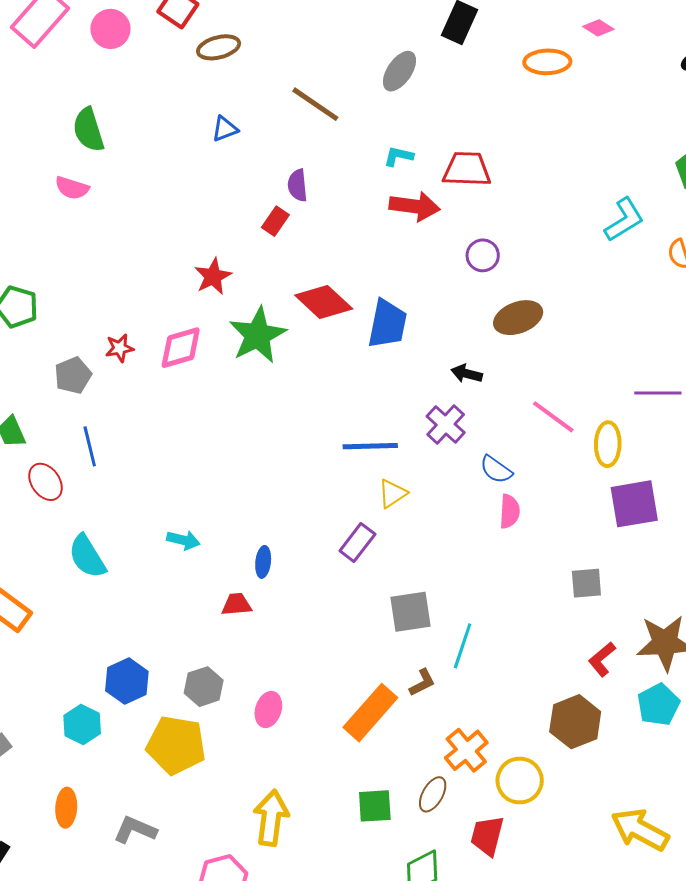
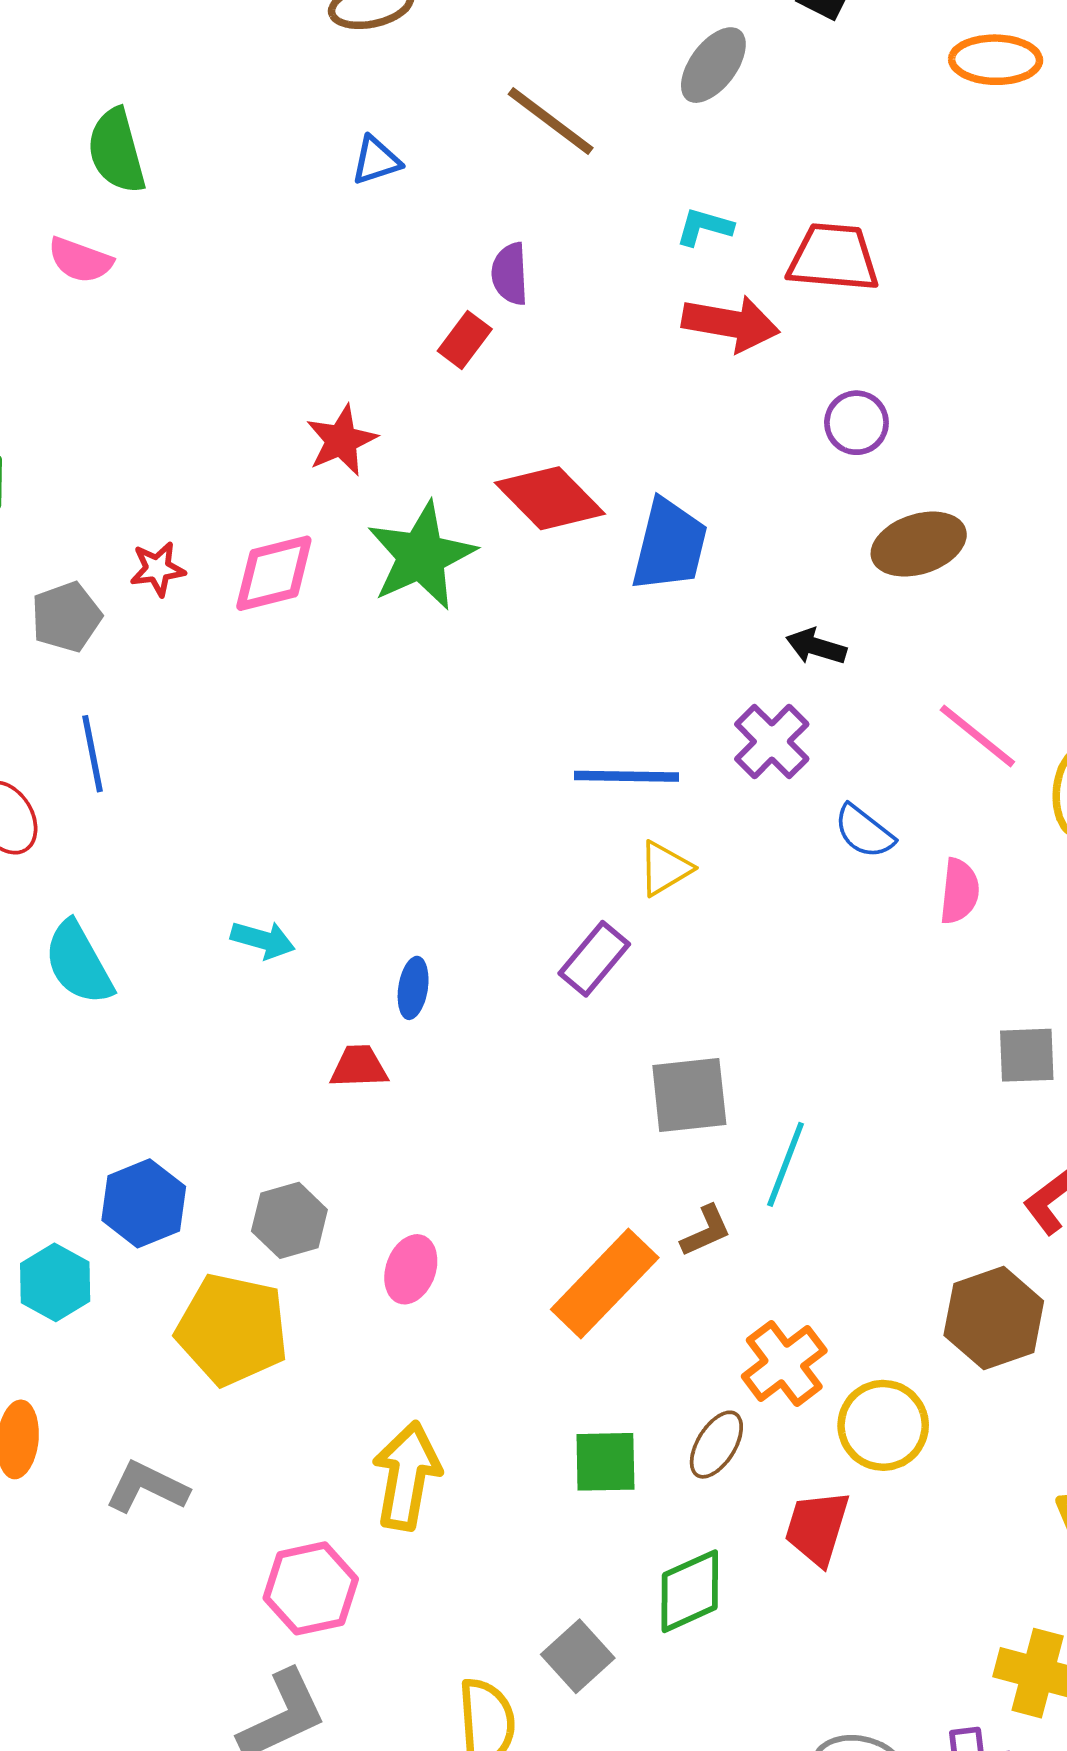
pink semicircle: (510, 511) -> (959, 891), moved

